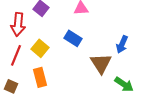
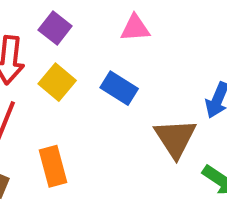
yellow square: (40, 48) -> (57, 82), moved

